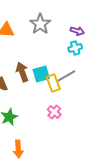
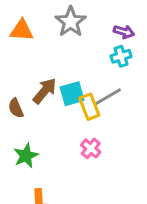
brown arrow: (22, 72) -> (45, 91), turned 60

